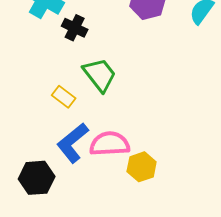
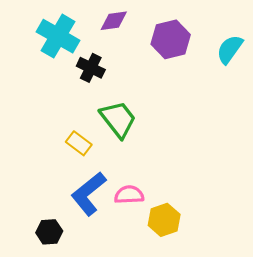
pink semicircle: (110, 144) -> (129, 195), size x0.7
black hexagon: (37, 178) -> (49, 232), size x0.7

